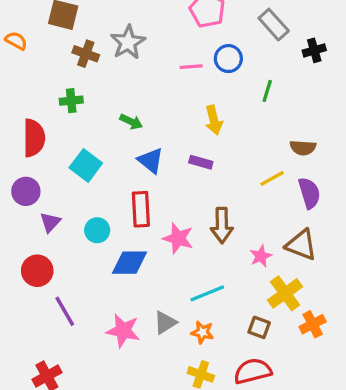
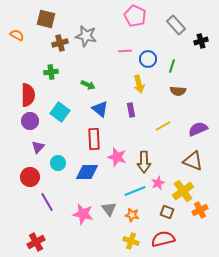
gray star: (128, 42) -> (86, 36), turned -30
brown cross: (86, 54) -> (60, 43), turned -35
blue circle: (228, 59) -> (148, 59), moved
brown semicircle: (303, 148) -> (178, 91), moved
purple rectangle: (201, 162) -> (131, 110), turned 64
yellow line: (272, 178) -> (163, 126), moved
purple circle: (26, 191) -> (30, 121), moved
purple semicircle: (309, 193) -> (198, 129), turned -96
brown arrow: (222, 225) -> (144, 162), moved
cyan circle: (97, 230) -> (58, 163), moved
pink star: (261, 256) -> (158, 183), moved
gray triangle: (165, 323) -> (109, 209), turned -35

